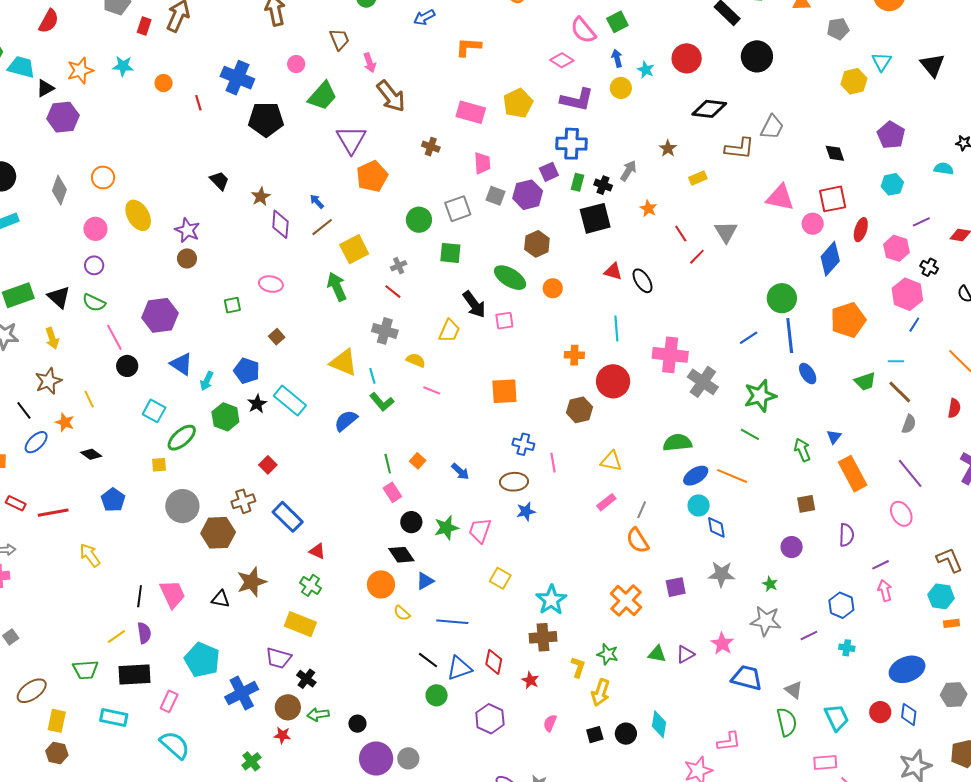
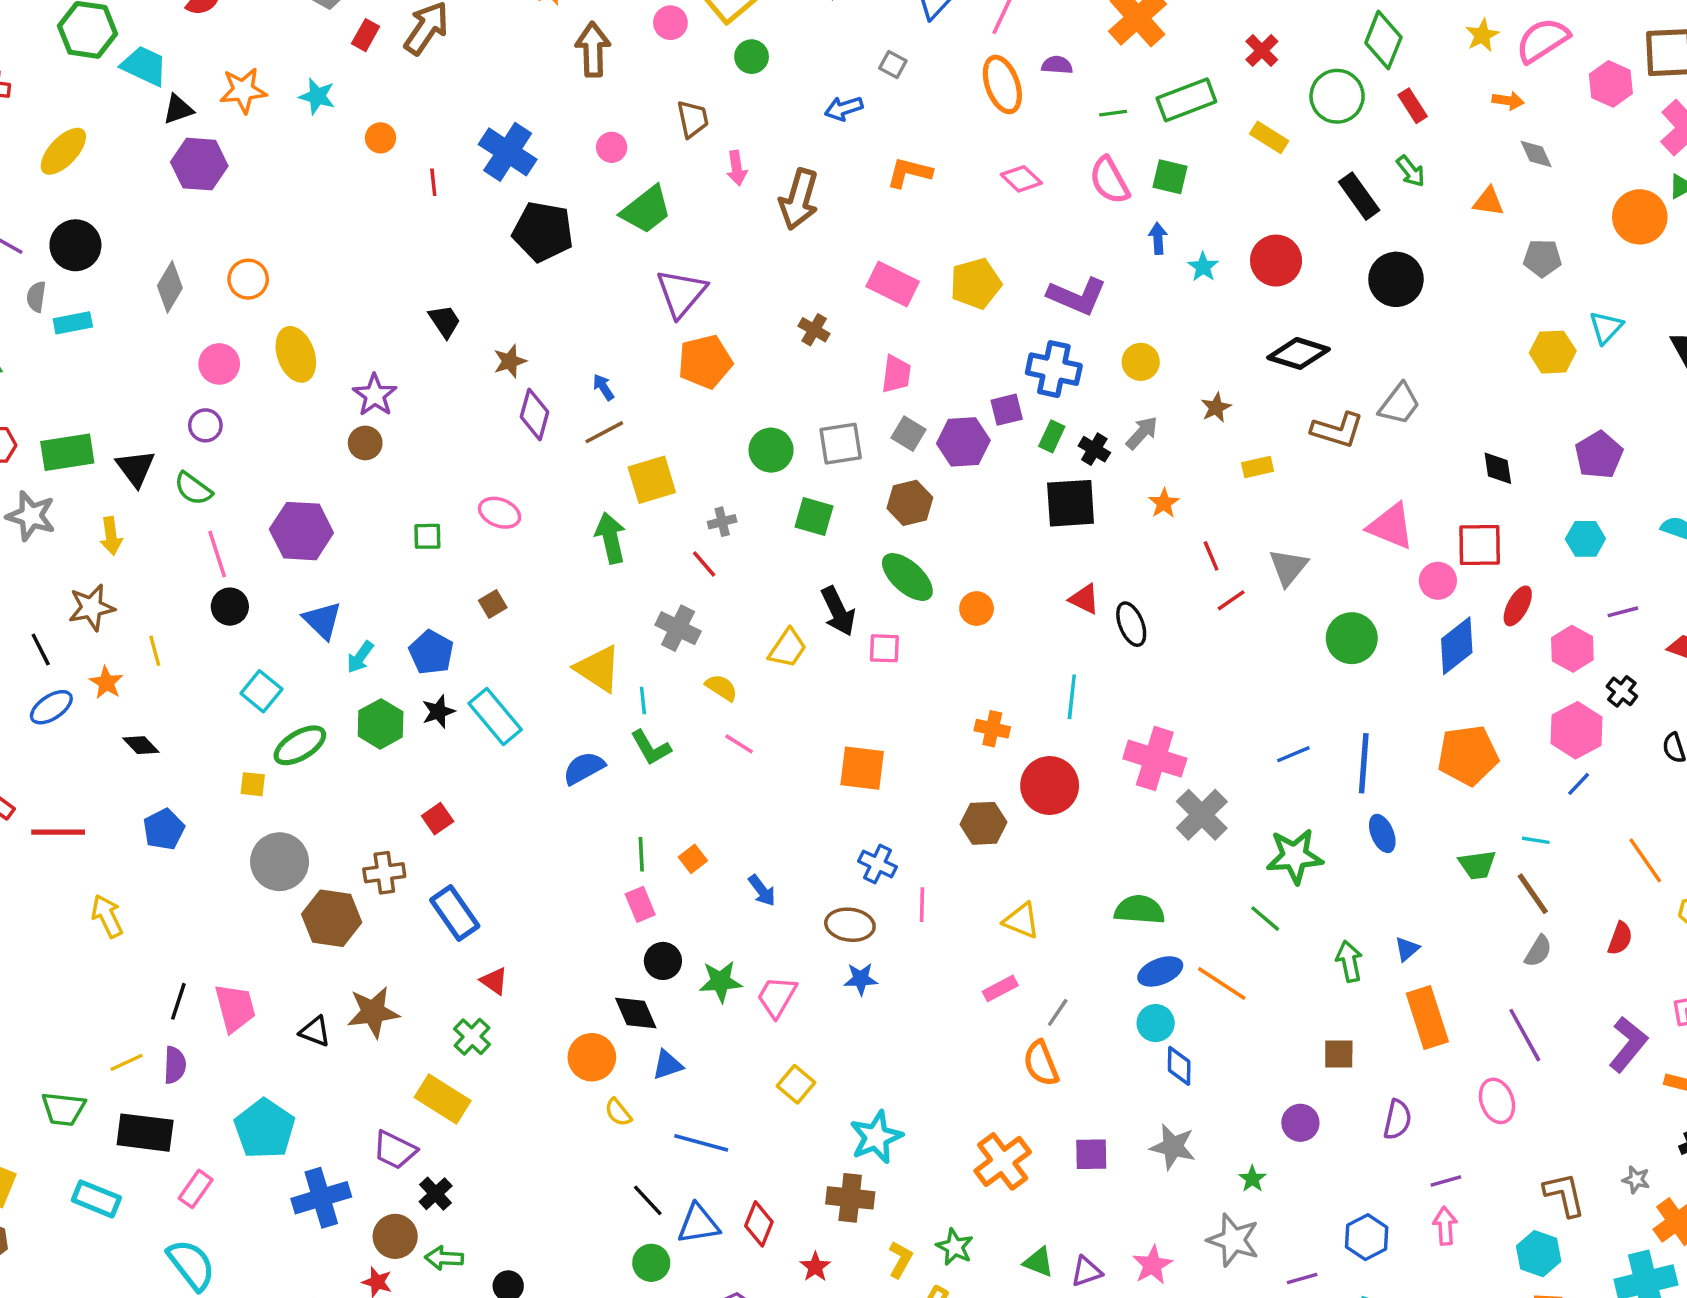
green square: (617, 22) -> (1170, 177), turned 30
pink diamond: (562, 60) -> (1021, 179), moved
yellow circle: (621, 88) -> (1141, 362), moved
brown arrow: (391, 96) -> (799, 199), moved, turned 44
brown hexagon: (537, 244) -> (910, 503), moved
green circle: (782, 298) -> (1352, 638), moved

